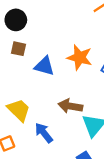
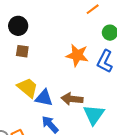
blue triangle: (44, 66) -> (44, 98), moved
yellow trapezoid: (19, 110) -> (28, 88), moved

